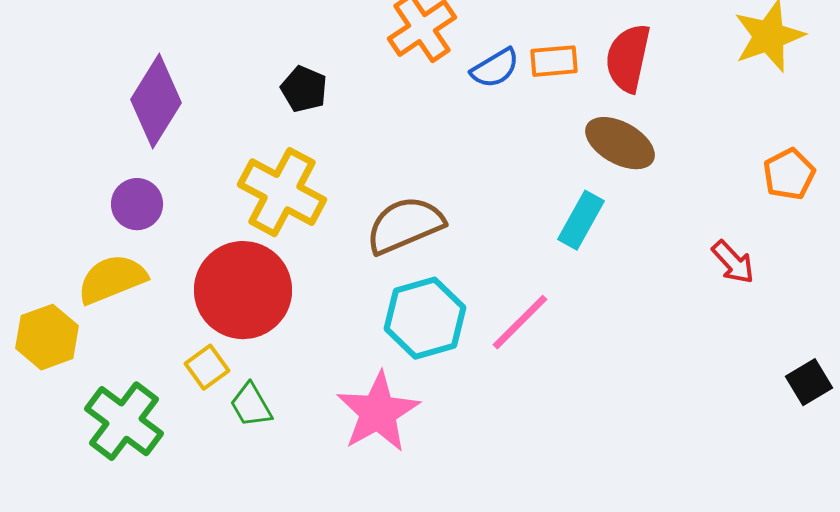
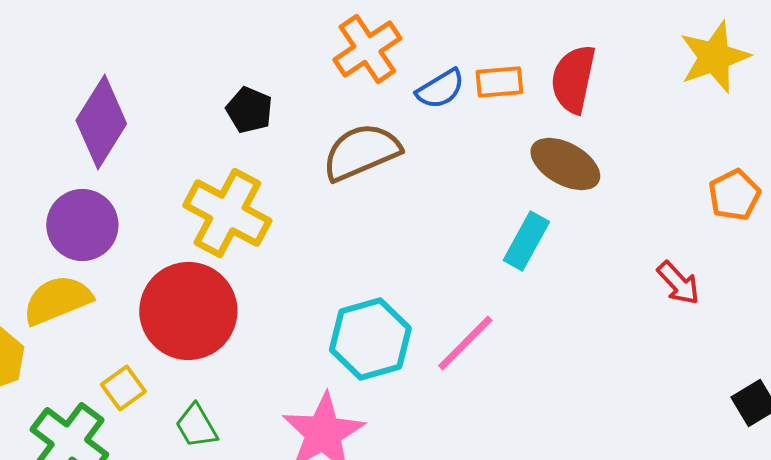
purple circle: (137, 204) -> (82, 225), size x1.4
brown semicircle: (405, 225) -> (361, 152), moved
yellow square: (207, 367) -> (123, 388), moved

